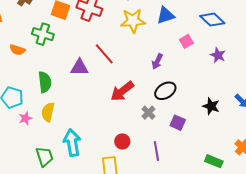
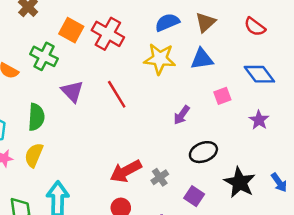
purple triangle: (79, 67) -> (72, 91), moved, turned 36
red arrow: (122, 91) -> (126, 171), moved
black ellipse: (165, 91) -> (203, 152), moved
black star: (211, 106) -> (240, 182), size x1.4

